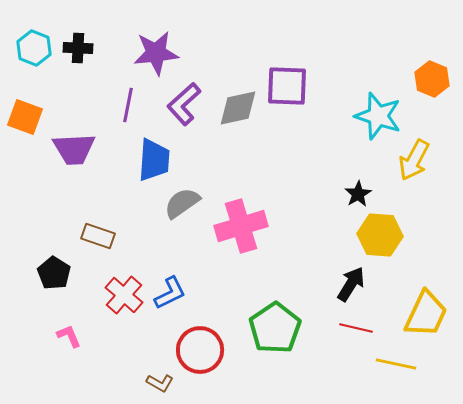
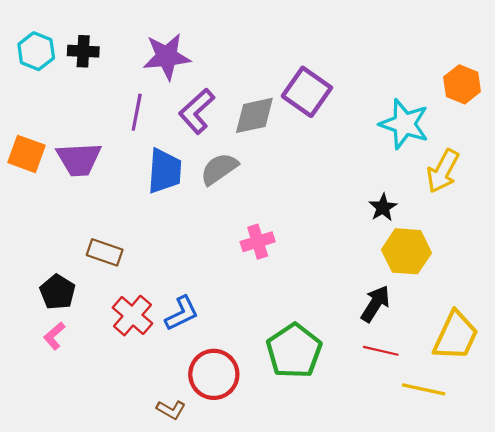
purple square: (287, 86) -> (307, 92), turned 33
orange square: (25, 117) -> (27, 154), moved
gray semicircle: (182, 203) -> (219, 169), moved
pink cross: (241, 226) -> (258, 242), size x0.6
pink L-shape: (69, 336) -> (54, 336), moved, turned -108

